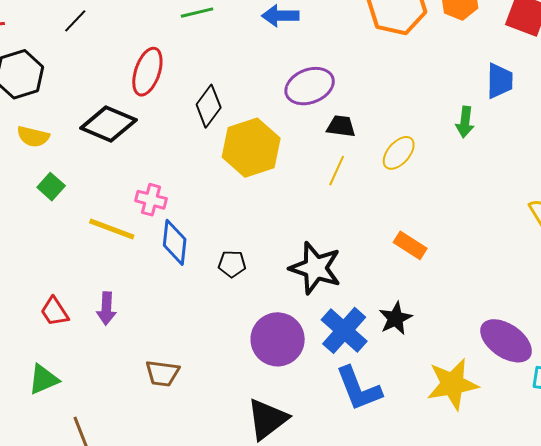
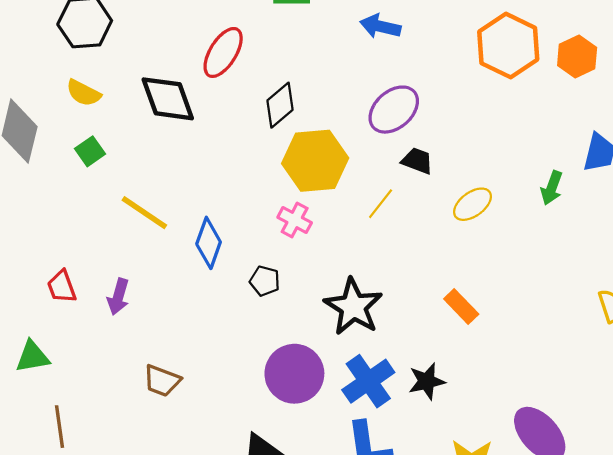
purple ellipse: (310, 86) -> (394, 110), turned -33
black diamond: (108, 124) -> (168, 99), turned 34
yellow line: (337, 171) -> (381, 204), moved
pink cross: (151, 200) -> (295, 220), moved

